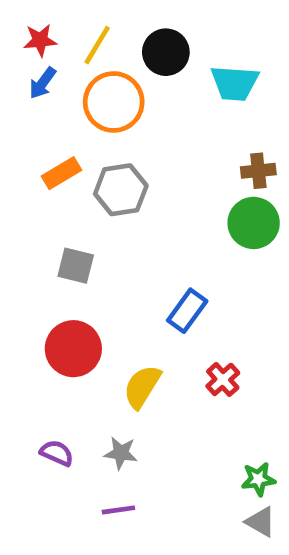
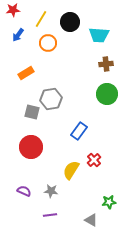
red star: (40, 40) -> (13, 10), moved
orange circle: (114, 102) -> (48, 43), size x0.7
brown cross: (258, 171) -> (106, 64), moved
gray hexagon: (121, 190) -> (51, 99), moved
yellow semicircle: (142, 387) -> (71, 170), moved
gray triangle: (261, 522) -> (91, 220), moved

